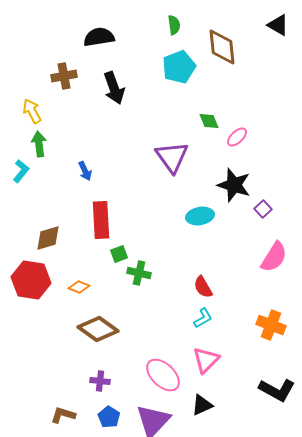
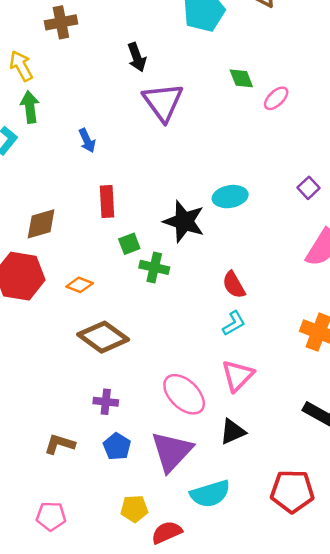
black arrow: (114, 88) -> (137, 57), moved, size x0.7
purple triangle: (172, 157) -> (163, 102), moved
black star: (234, 185) -> (184, 221), moved
red rectangle: (101, 220) -> (107, 202), size x0.7

